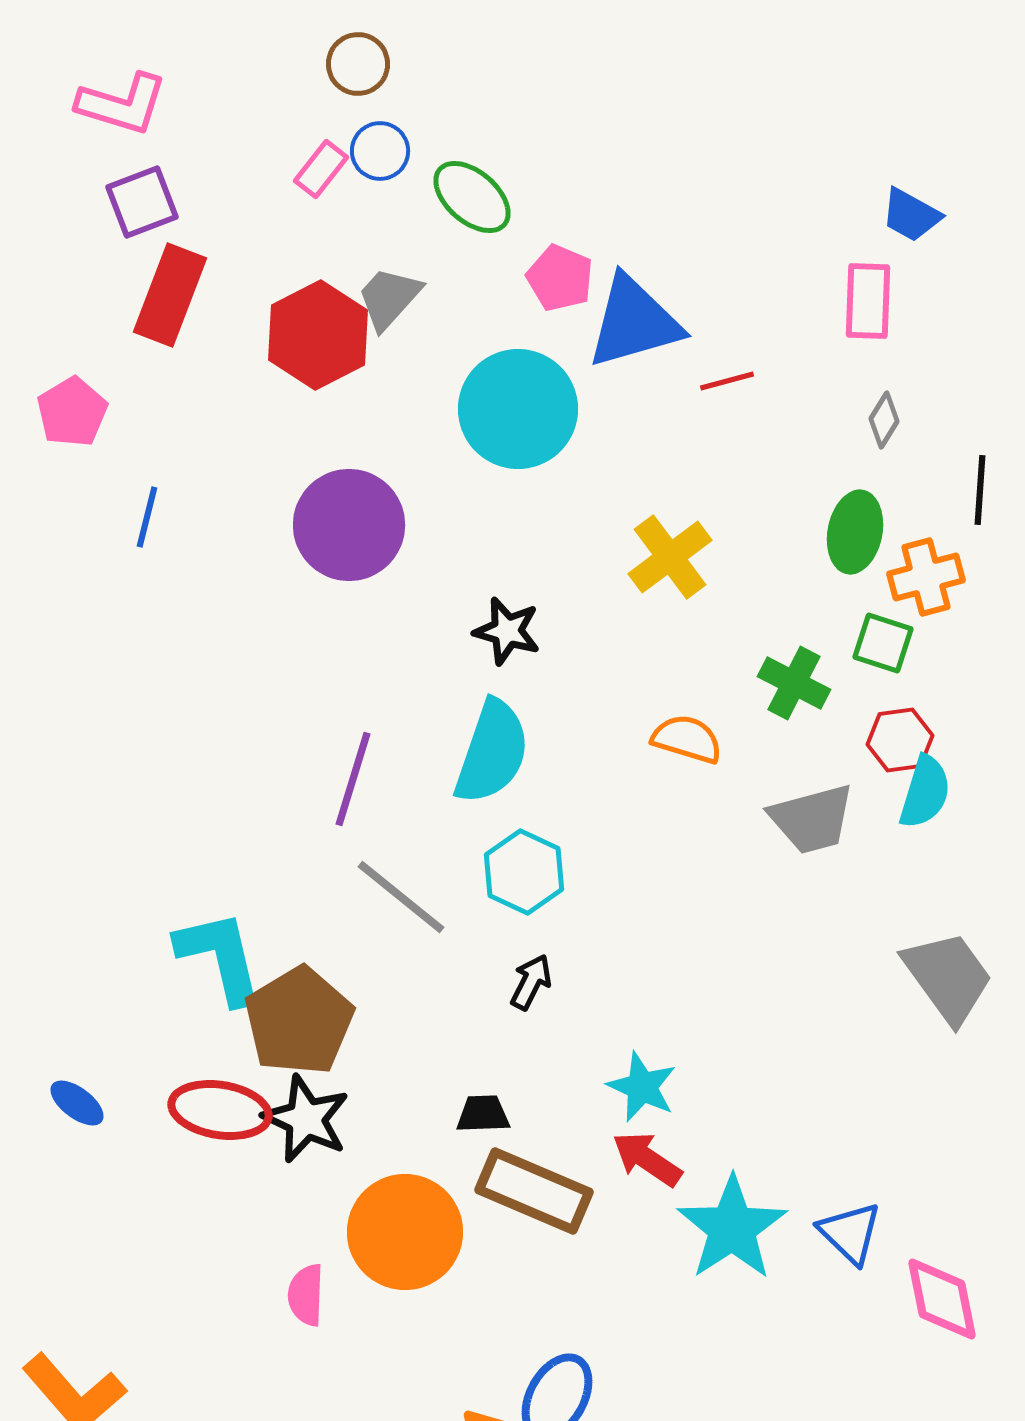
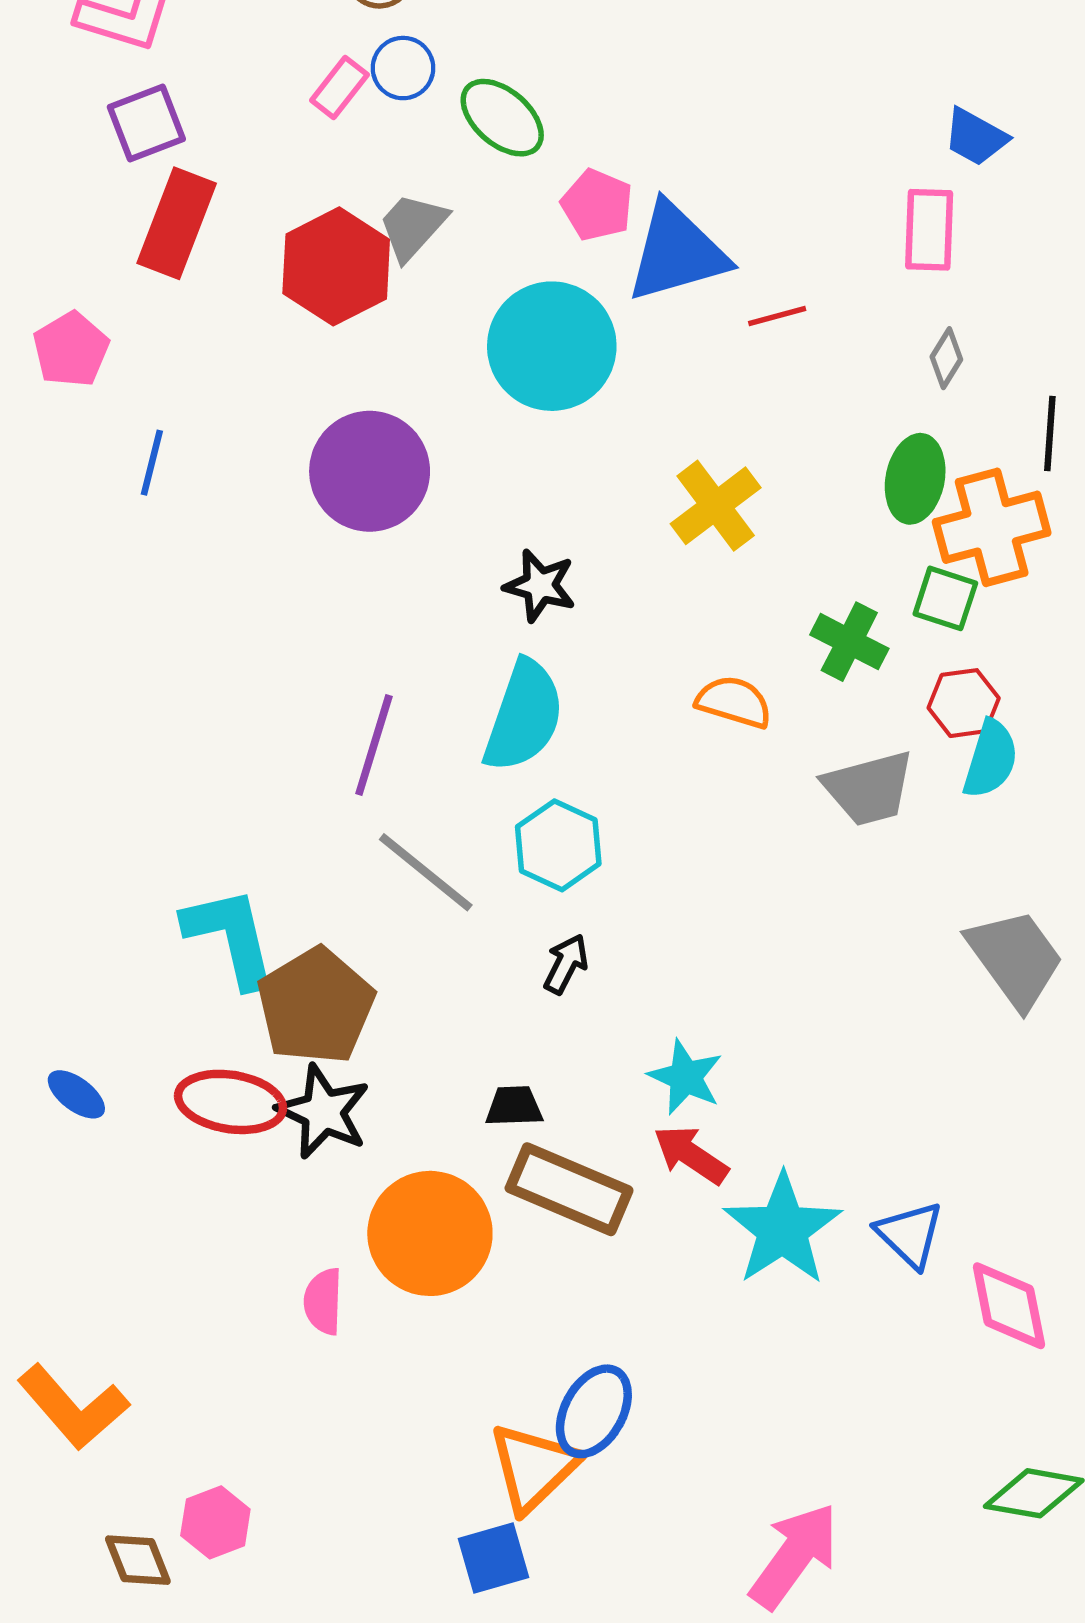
orange cross: (926, 577) -> (992, 527), size x1.4

